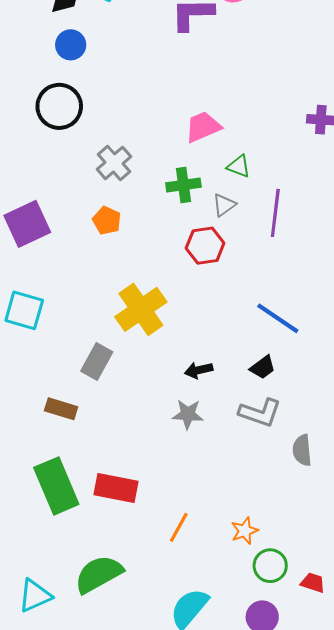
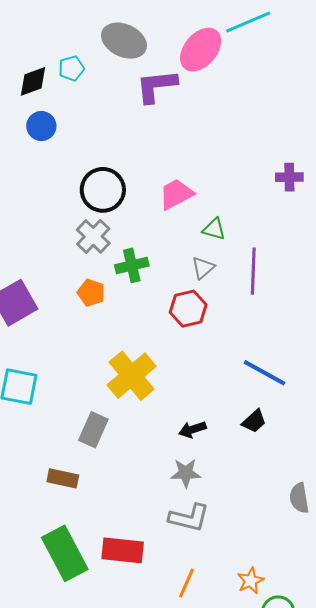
black circle: (59, 106) -> (103, 190), moved
green cross: (183, 185) -> (132, 265), moved
gray L-shape: (260, 413) -> (189, 518), moved

